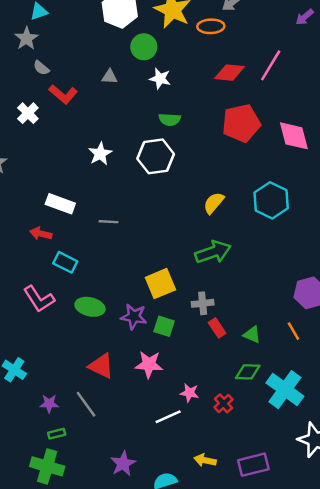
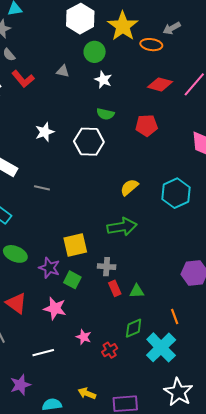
red pentagon: (241, 123) -> (147, 125), moved, size x0.7
orange line: (293, 331) -> (175, 316), moved
green triangle: (252, 335) -> (137, 291), moved, turned -35
green diamond: (248, 372) -> (134, 328), turned -35
white line: (168, 417) -> (43, 353), moved

